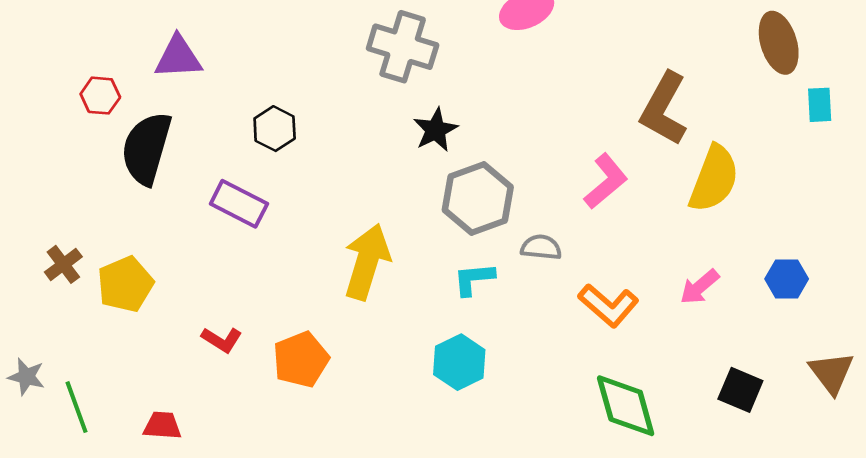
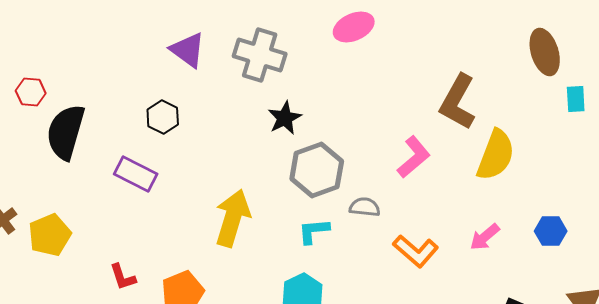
purple triangle: (178, 57) -> (188, 50), moved, turned 39
red L-shape: (222, 340) -> (123, 277), turned 40

